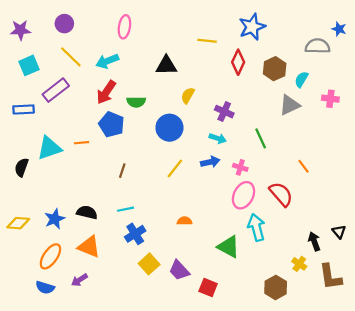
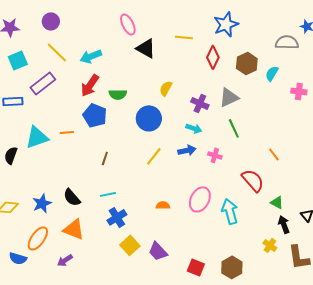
pink ellipse: (124, 27) -> (128, 24), moved, turned -35
black triangle: (166, 65) -> (146, 48), moved, turned 30
gray triangle: (290, 105) -> (229, 97), moved
pink ellipse: (244, 195) -> (200, 199), moved
black semicircle: (87, 212) -> (72, 197), turned -144
green triangle: (228, 247) -> (277, 202), moved, size x0.6
blue semicircle: (45, 287) -> (18, 258), moved
red square: (208, 287) -> (196, 267), moved
brown hexagon: (276, 287) -> (232, 267), moved

